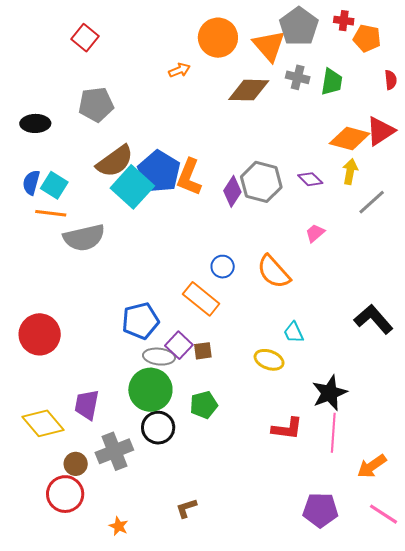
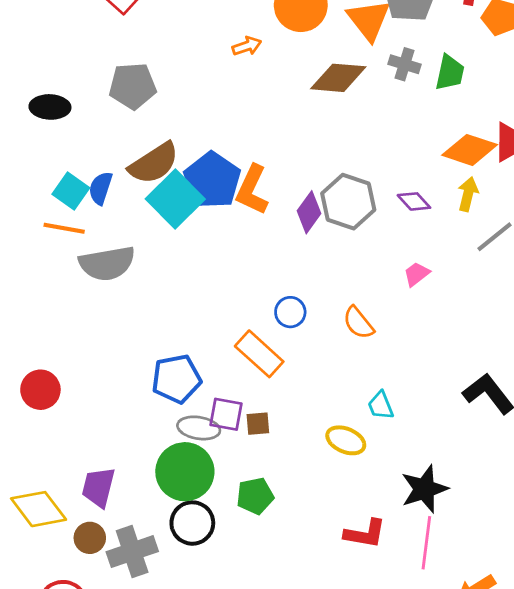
blue semicircle: (31, 183) -> (101, 188), moved
orange semicircle: (274, 272) -> (358, 323), size x0.7
red circle: (40, 334) -> (40, 390), size x0.7
purple square: (179, 345) -> (226, 414), turned -36
brown circle: (76, 464) -> (90, 538), moved

